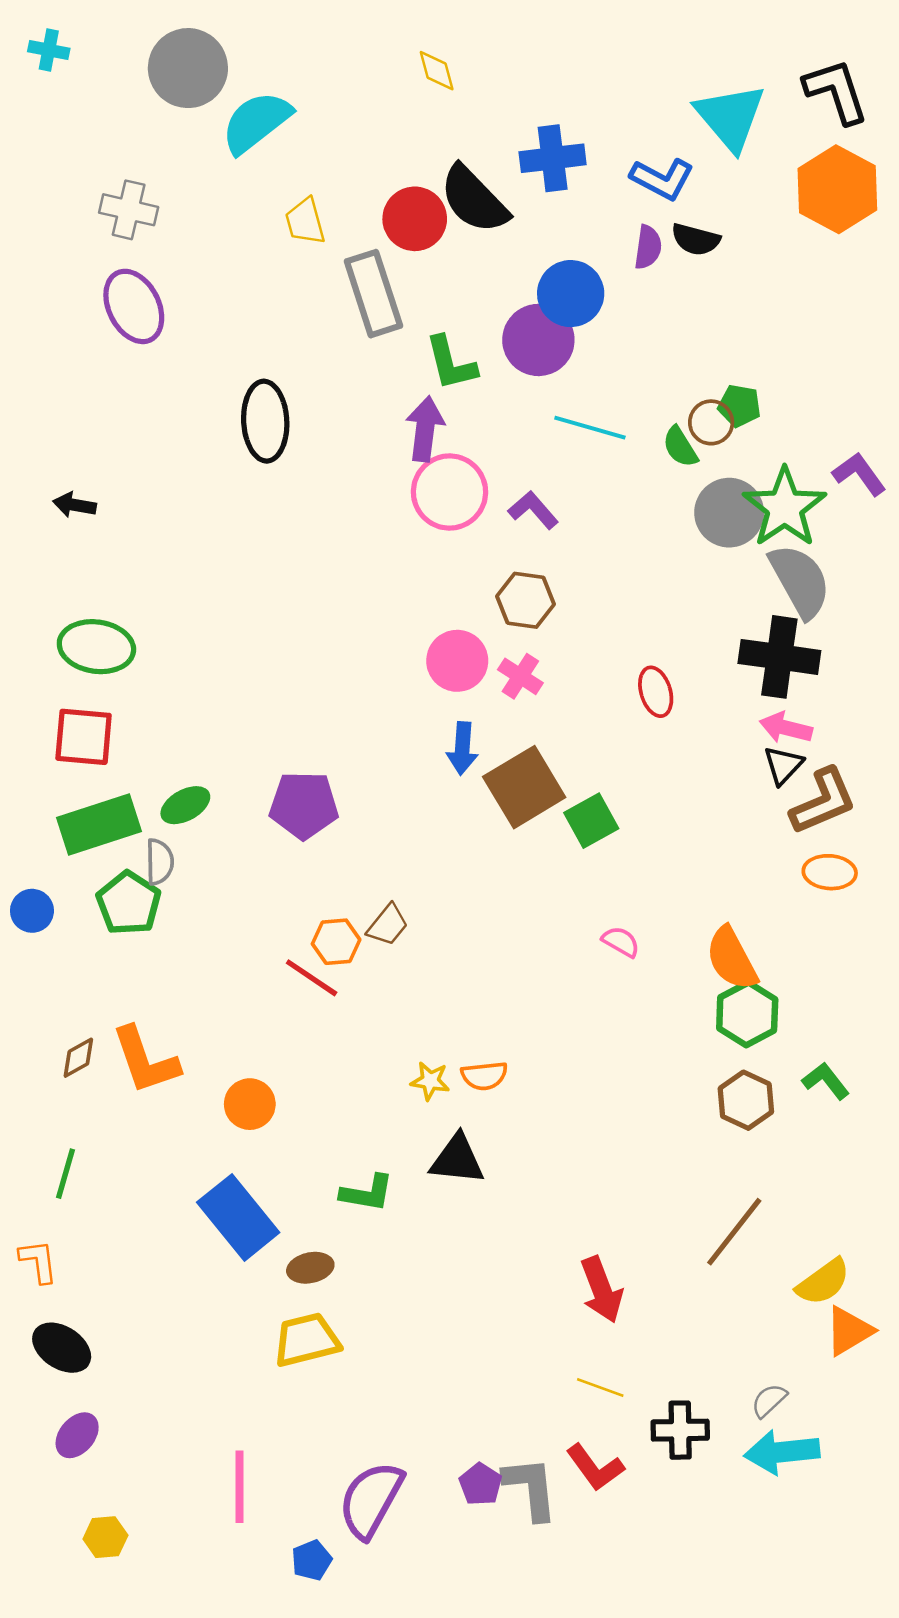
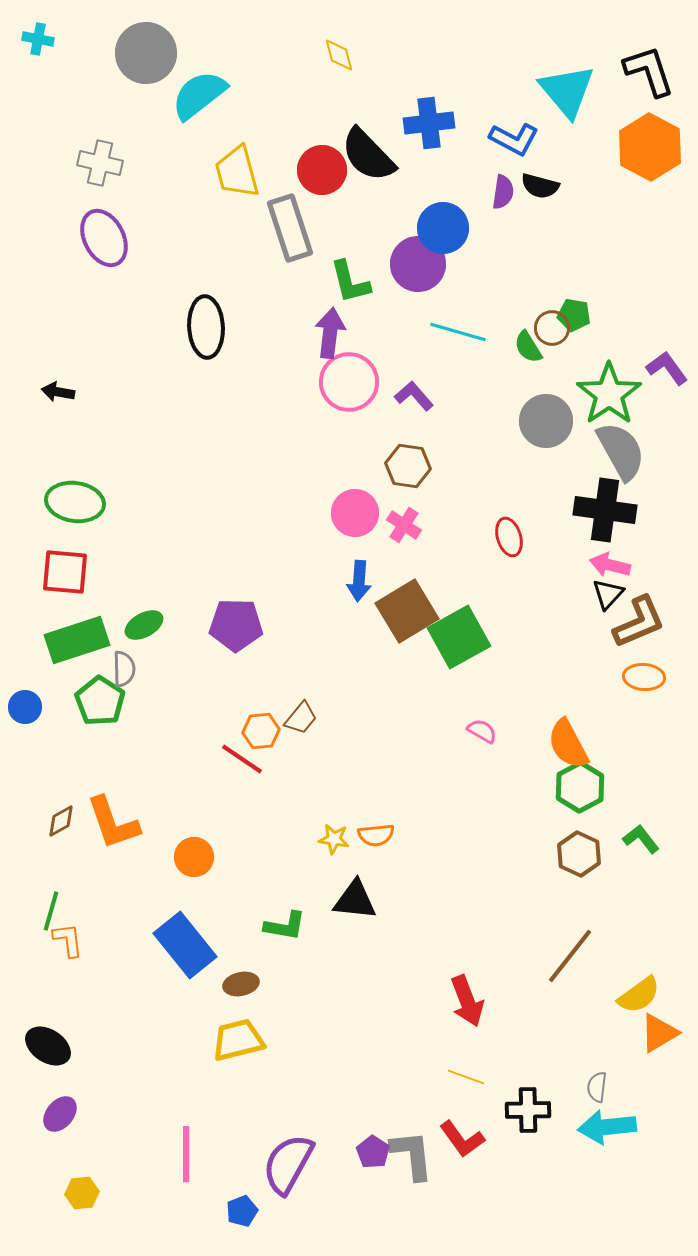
yellow trapezoid: (305, 221) -> (237, 172), size x1.4
gray circle: (729, 513) -> (546, 421), moved
green square: (591, 821) -> (459, 637), size x1.5
orange L-shape: (38, 1261) -> (68, 940), moved
gray semicircle: (769, 1400) -> (597, 1087), turned -40

